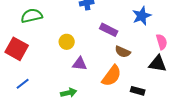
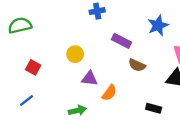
green semicircle: (32, 16) -> (20, 25), moved
red square: (17, 49) -> (33, 67), moved, size x0.6
orange semicircle: (112, 76) -> (109, 93), moved, size x0.7

